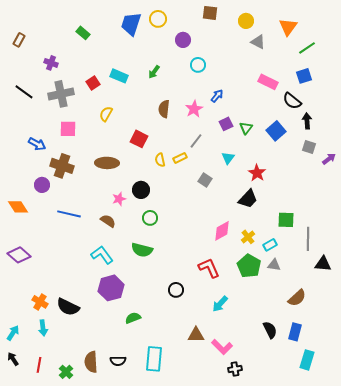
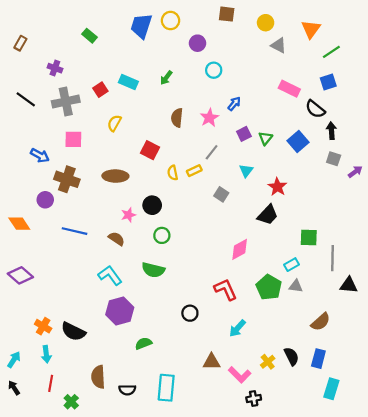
yellow cross: (248, 237) -> (268, 362), moved
brown semicircle: (91, 362) -> (98, 377), moved
red line: (39, 365) -> (51, 383), moved

